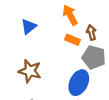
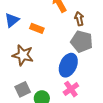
blue triangle: (29, 27) -> (12, 20), moved
orange rectangle: (72, 40) -> (37, 28), moved

